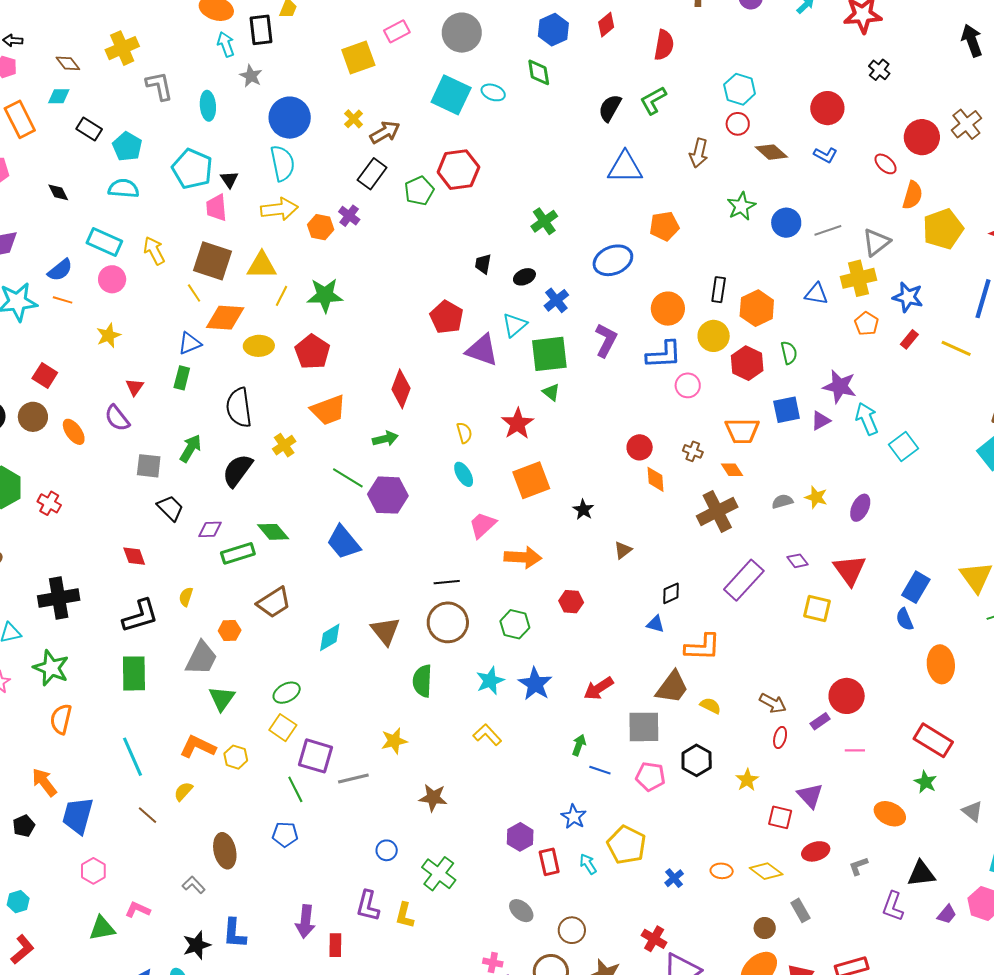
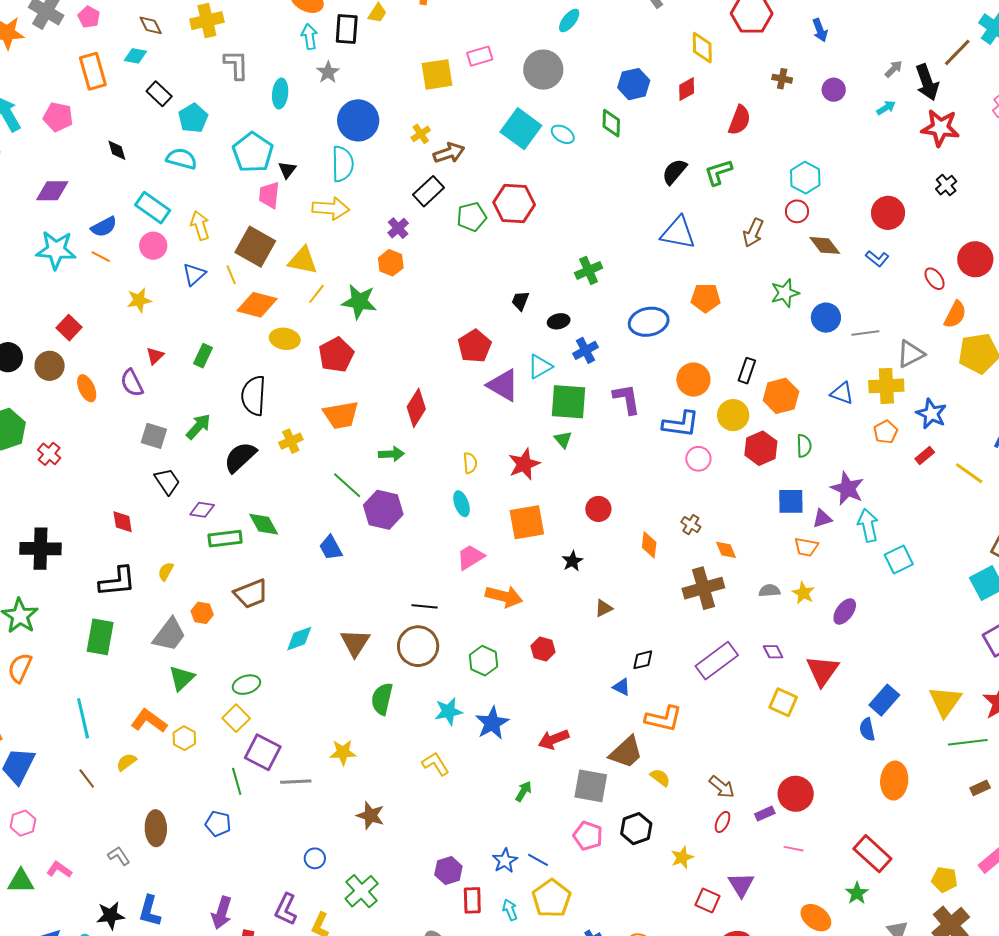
orange hexagon: (321, 227) -> (391, 263), moved
purple L-shape: (606, 340) -> (627, 399), turned -48
blue triangle: (190, 343) -> (194, 274), moved, turned -30
orange trapezoid: (742, 431) -> (806, 547), moved, size x0.7
red circle: (640, 447) -> (598, 509), moved
blue trapezoid: (343, 542) -> (331, 548), size x0.7
blue line: (600, 770) -> (538, 860), moved

